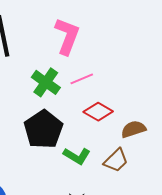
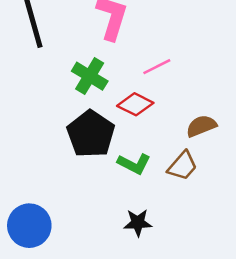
pink line: (82, 79) -> (157, 67), moved
red diamond: (98, 112) -> (135, 104), moved

